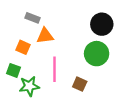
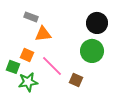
orange square: (23, 47) -> (27, 55), moved
pink line: (55, 69) -> (52, 66), turned -45

